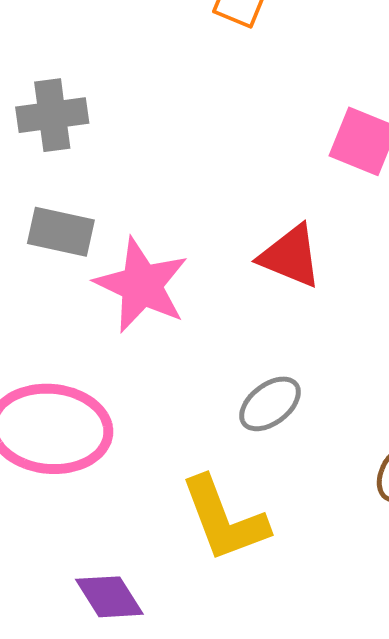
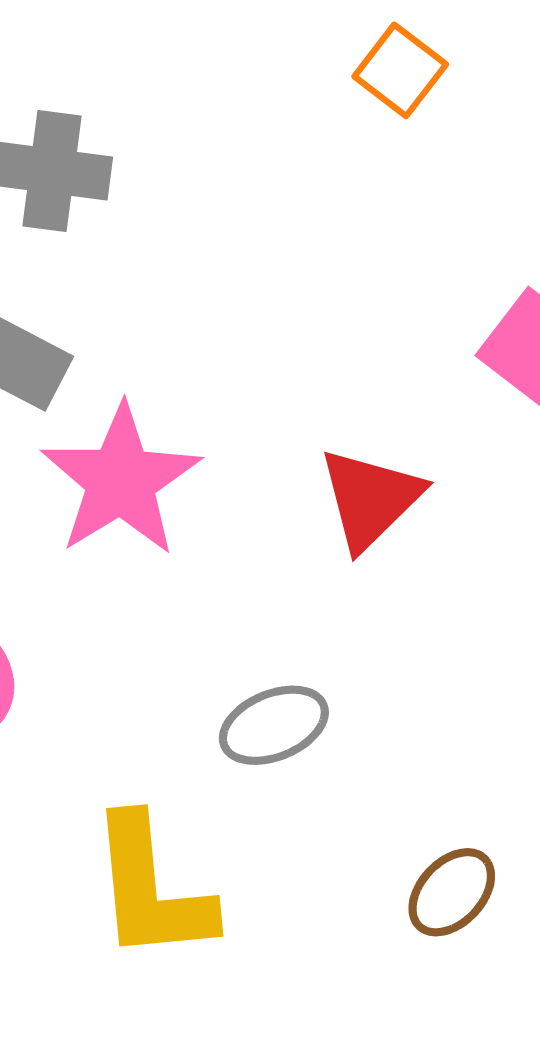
red triangle: (290, 256) -> (370, 499), turned 38

